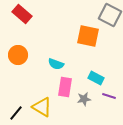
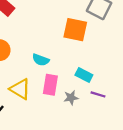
yellow triangle: (42, 107) -> (20, 89), moved

